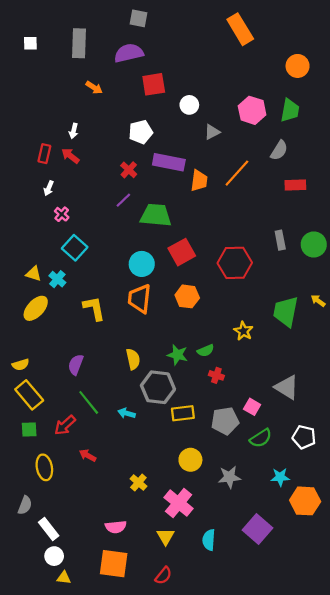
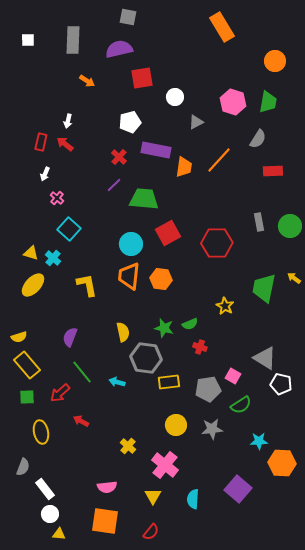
orange hexagon: (187, 296) -> (161, 279), moved
white pentagon: (304, 437) -> (281, 384), moved
gray star: (229, 477) -> (212, 429), moved

